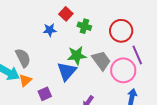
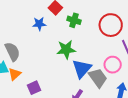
gray trapezoid: (101, 61) -> (98, 78), moved
pink circle: (123, 70) -> (113, 65), size x0.7
blue triangle: (67, 71) -> (82, 69), moved

